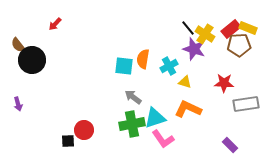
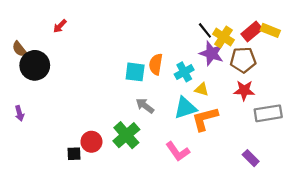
brown pentagon: (239, 45) -> (243, 60), moved
orange L-shape: (188, 109) -> (205, 119), turned -40
cyan triangle: (155, 118) -> (185, 108), moved
green cross: (132, 124) -> (126, 135), moved, turned -30

